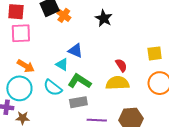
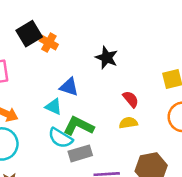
black star: (104, 18) -> (107, 58), moved
yellow semicircle: (117, 83) -> (128, 123), size x0.6
cyan semicircle: (53, 88) -> (60, 138), moved

